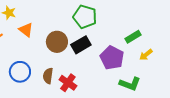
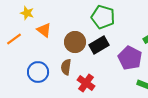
brown semicircle: (48, 76) -> (66, 67), moved

